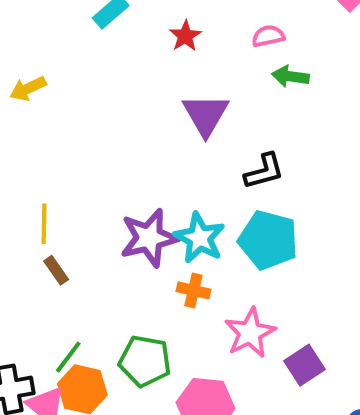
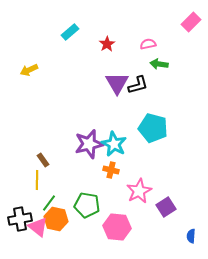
black L-shape: (264, 171) -> (138, 85), moved
yellow line: (44, 224) -> (37, 180), moved
cyan pentagon: (268, 240) -> (153, 128), moved

